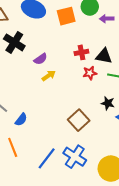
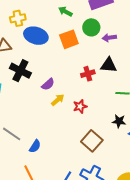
black triangle: (104, 56) -> (109, 65), moved
red star: (90, 73) -> (80, 106), moved

